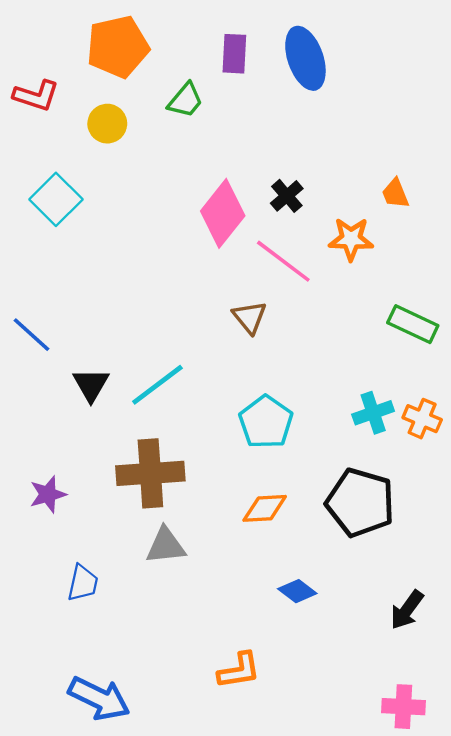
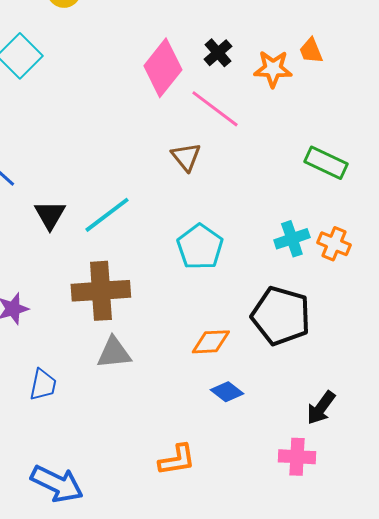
orange star: (351, 239) -> (273, 69), moved
orange diamond: (265, 508) -> (211, 342), moved
pink cross: (403, 707) -> (297, 457), moved

